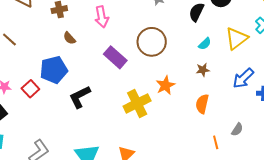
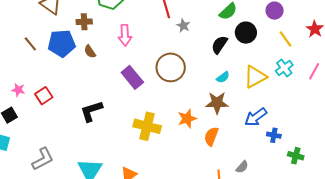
blue pentagon: (54, 70) -> (62, 43), moved
brown star: (203, 70) -> (217, 103), size x1.6
orange star: (165, 85) -> (187, 119), moved
yellow cross: (137, 103) -> (147, 126), turned 32

